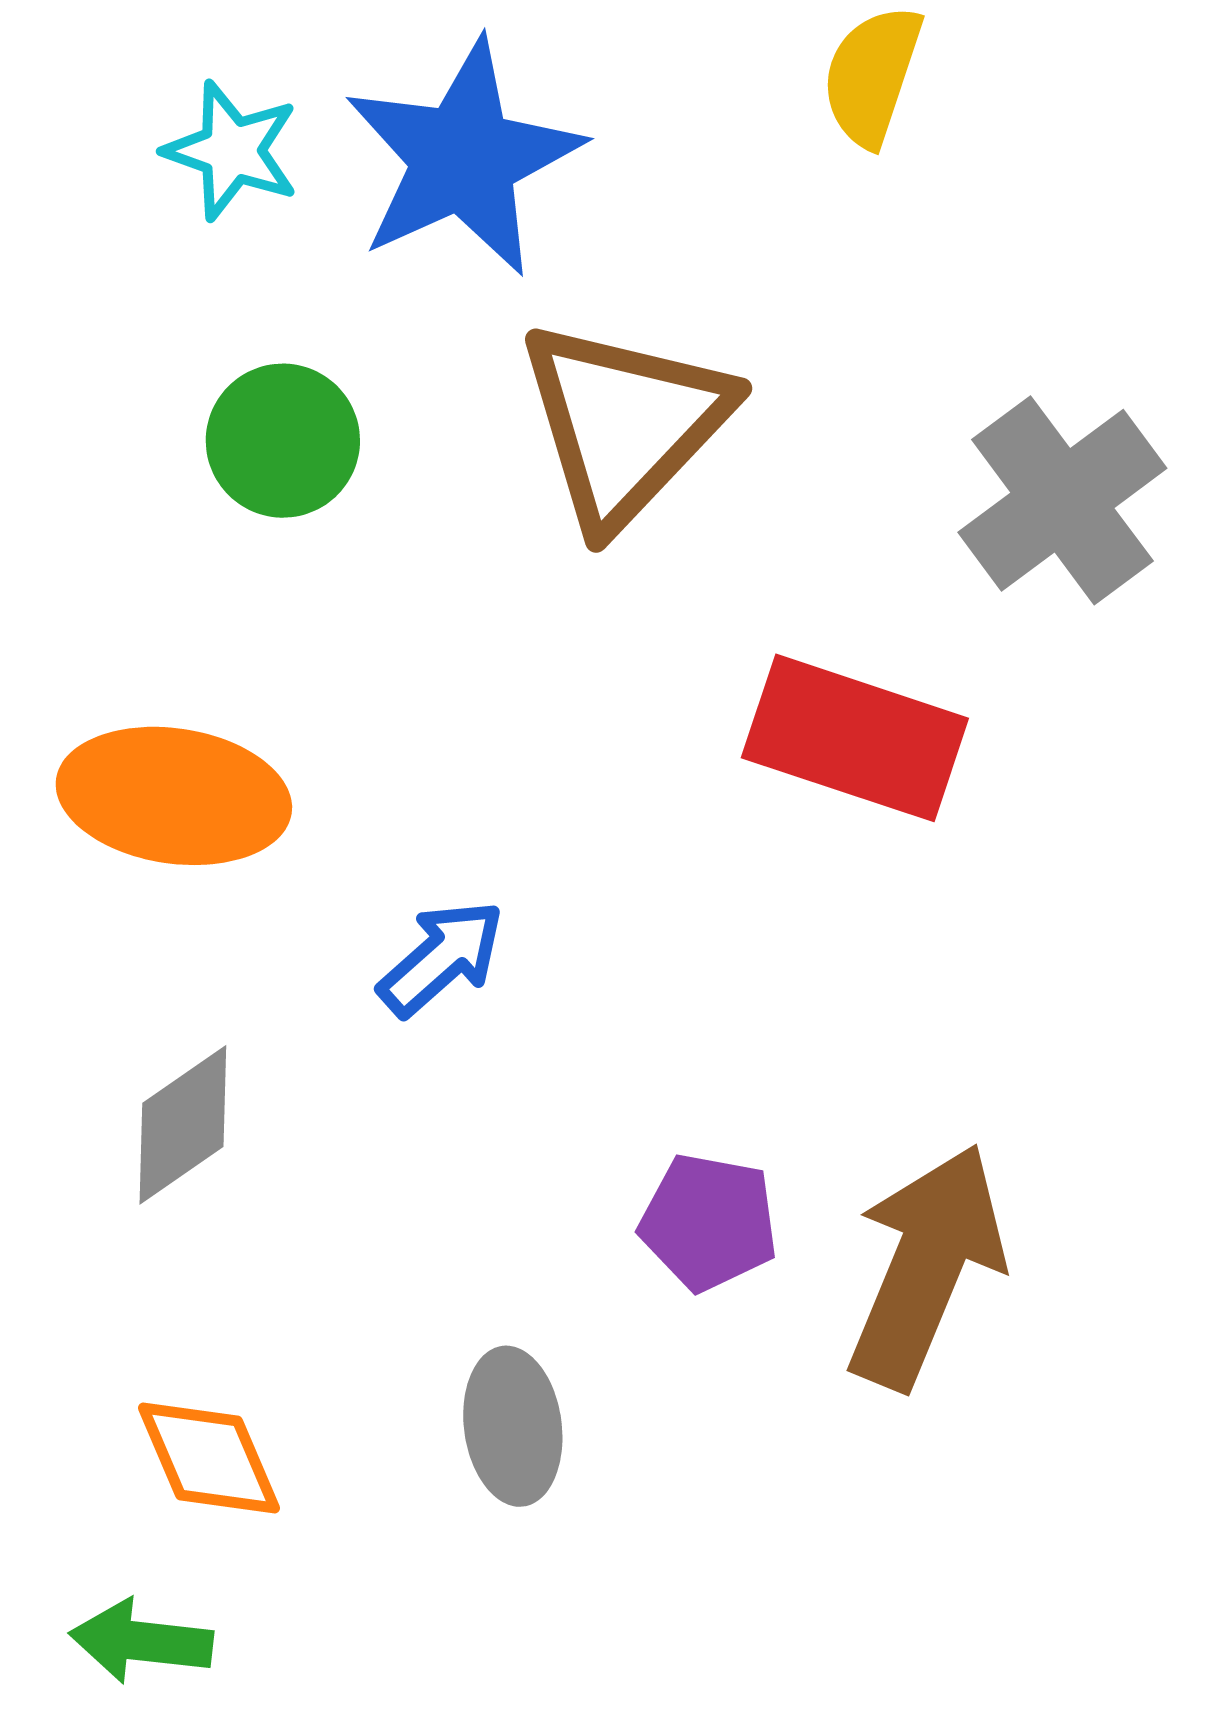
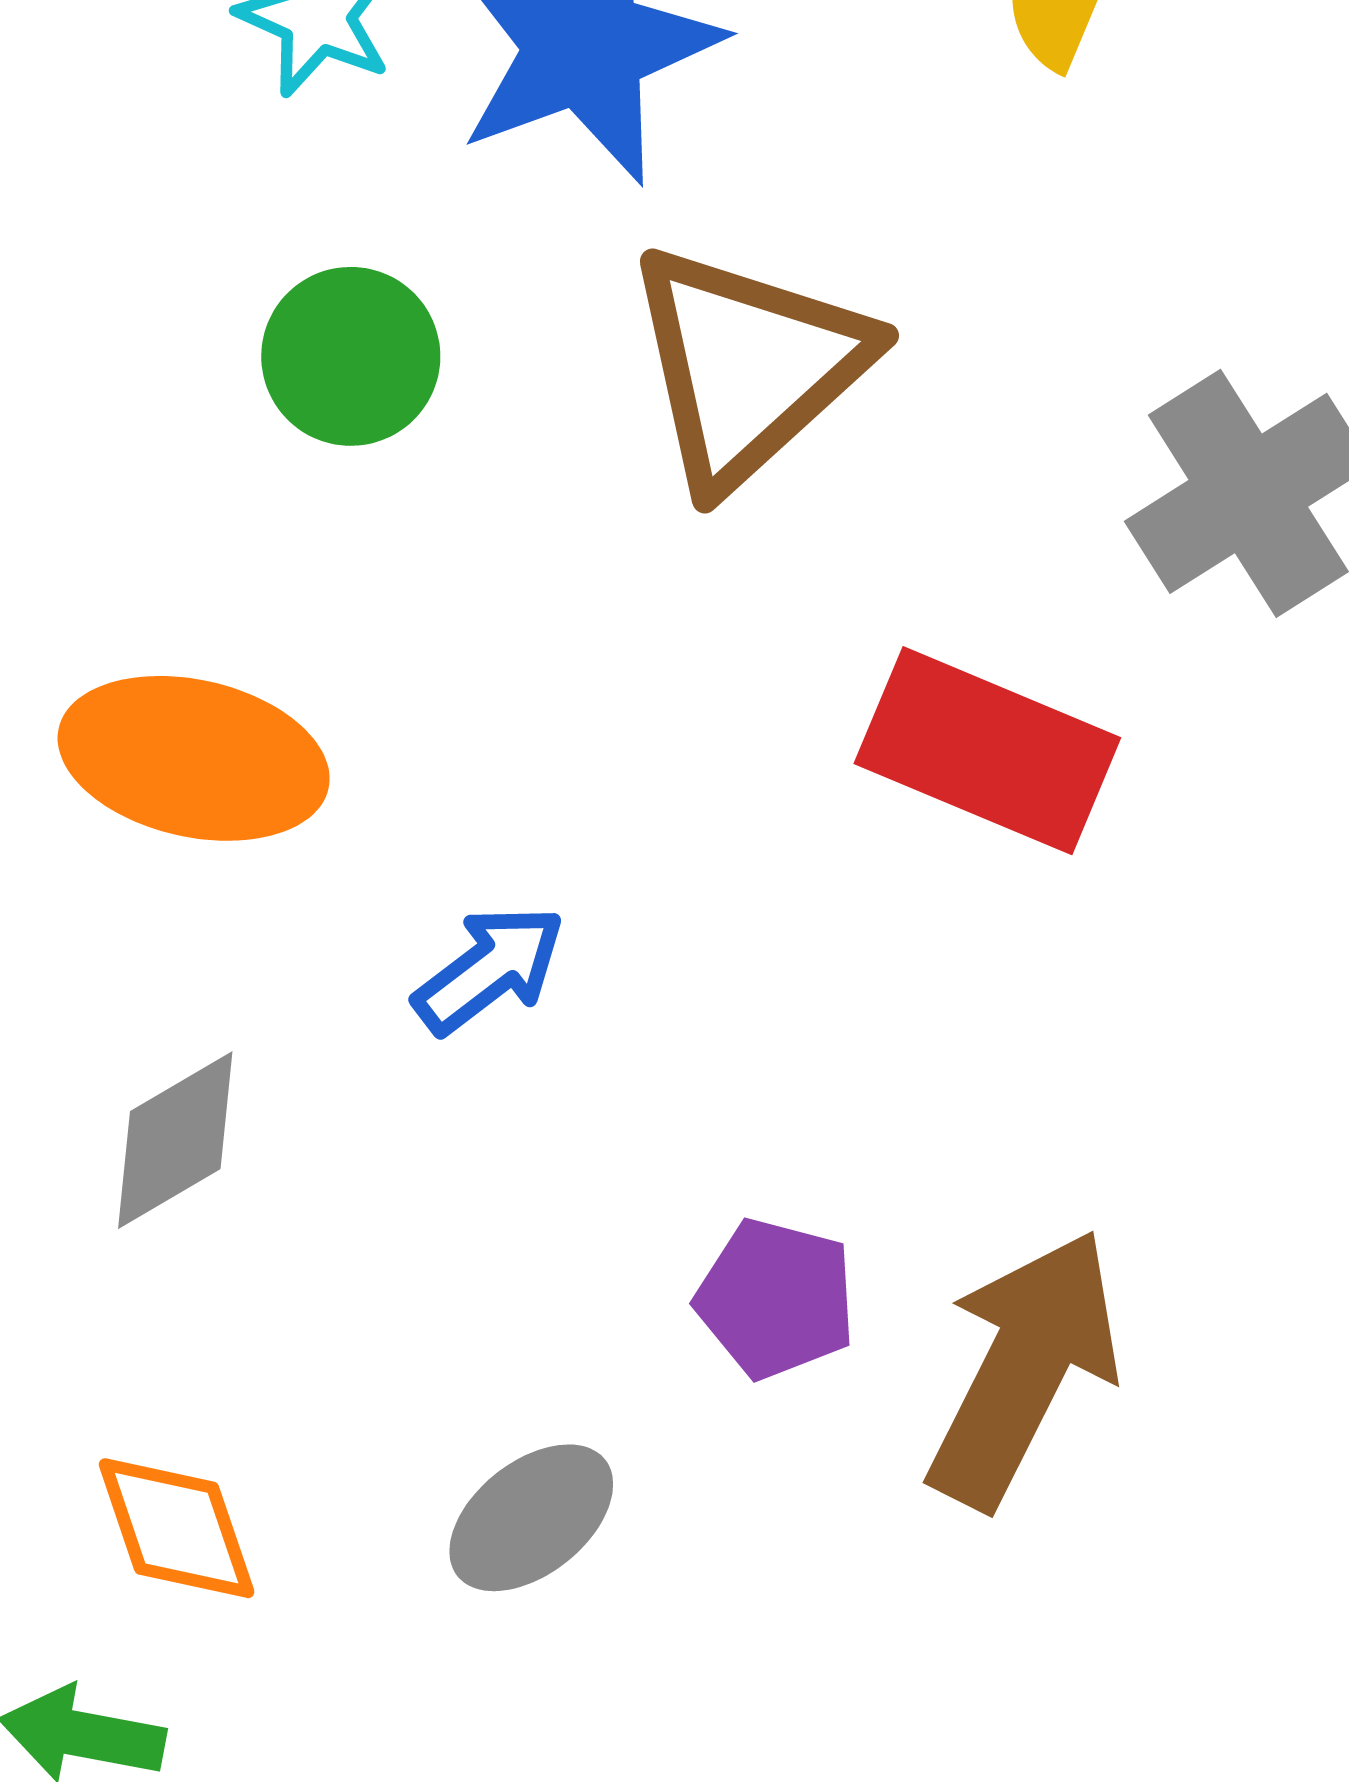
gray ellipse: (513, 1426) -> (531, 1518), turned 55

